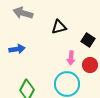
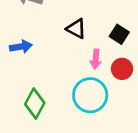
black triangle: (59, 27) -> (76, 29), moved, turned 42

